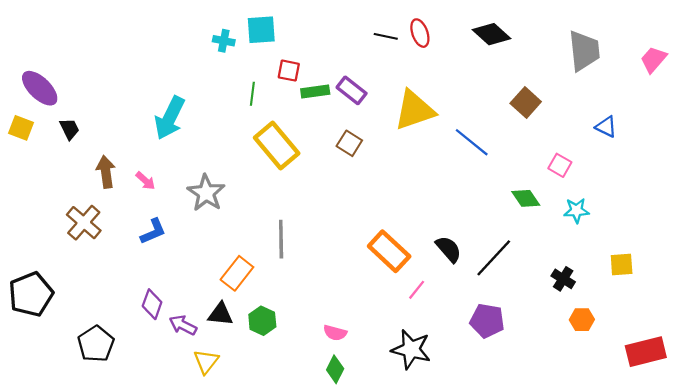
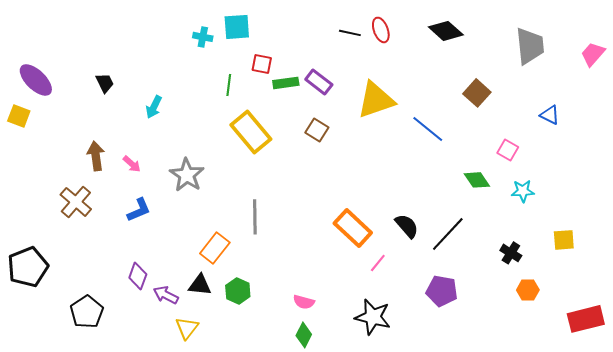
cyan arrow: (170, 118) -> (154, 107), size x0.6
black trapezoid: (69, 129) -> (105, 83), moved

